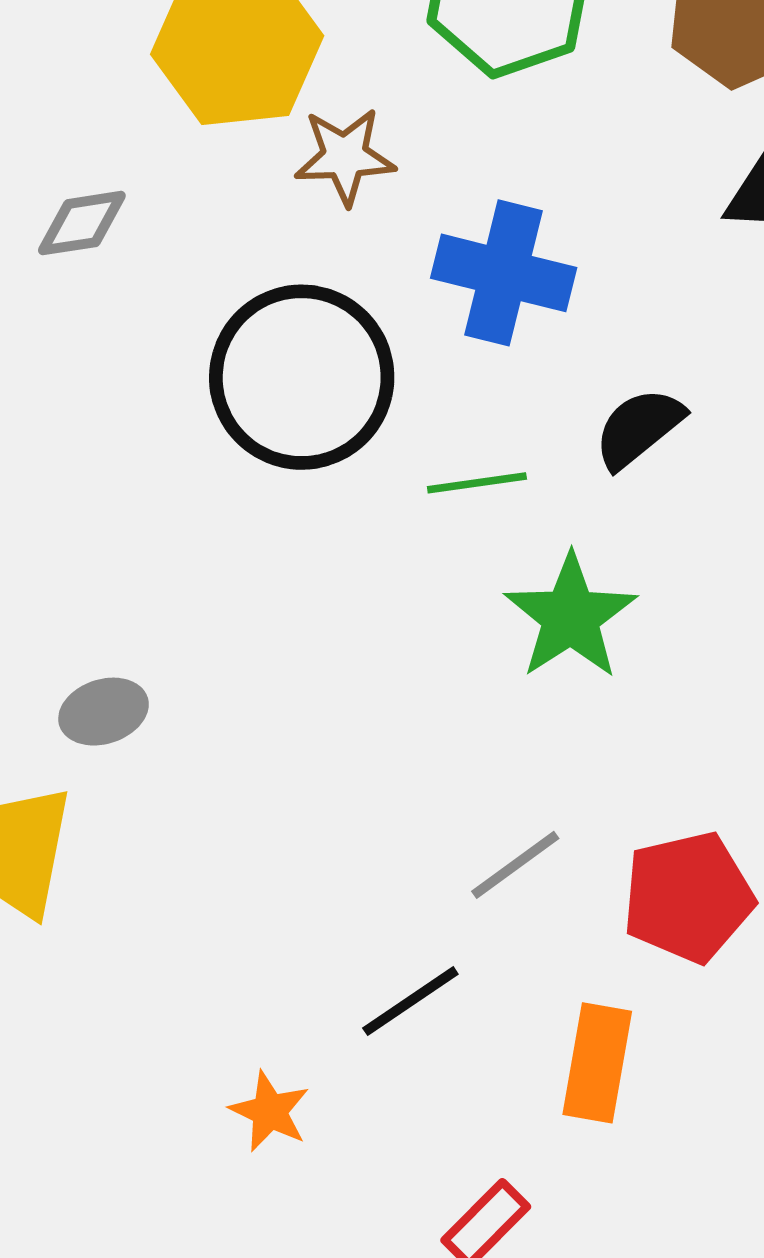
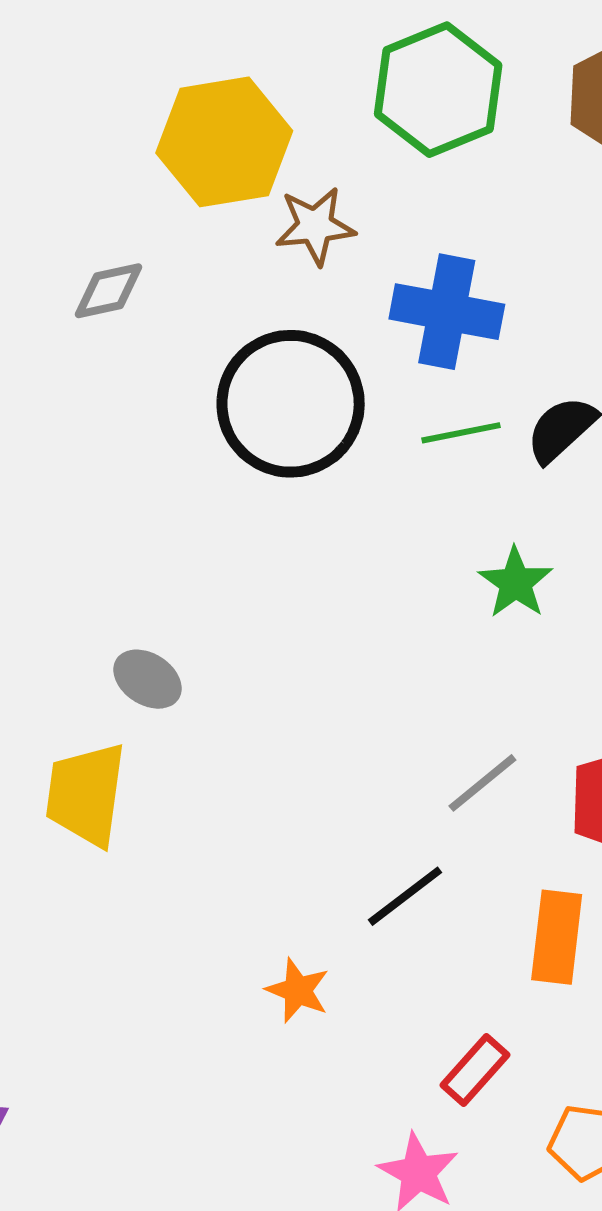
green line: (477, 483) -> (461, 433), moved
green star: (571, 617) -> (515, 583), size x0.7
gray ellipse: (104, 712) -> (147, 679), turned 54

